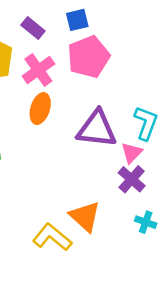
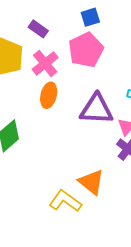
blue square: (77, 20) -> (90, 17), moved

